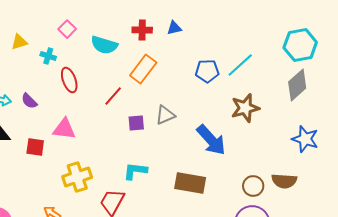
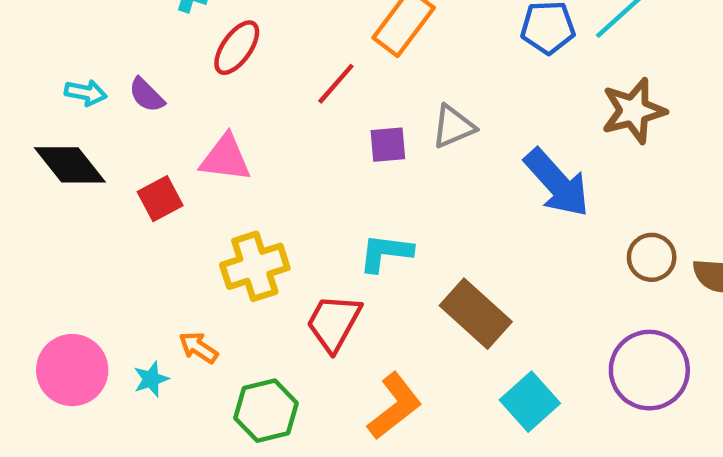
red ellipse: (69, 80) -> (237, 48), turned 55
red square: (35, 147) -> (160, 199), turned -36
brown rectangle: (190, 183) -> (476, 314), moved, turned 32
brown circle: (253, 186) -> (652, 257), moved

